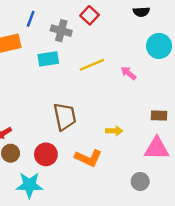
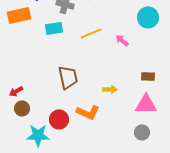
red circle: (46, 154) -> (59, 119), moved
gray circle: (140, 181) -> (142, 132), moved

